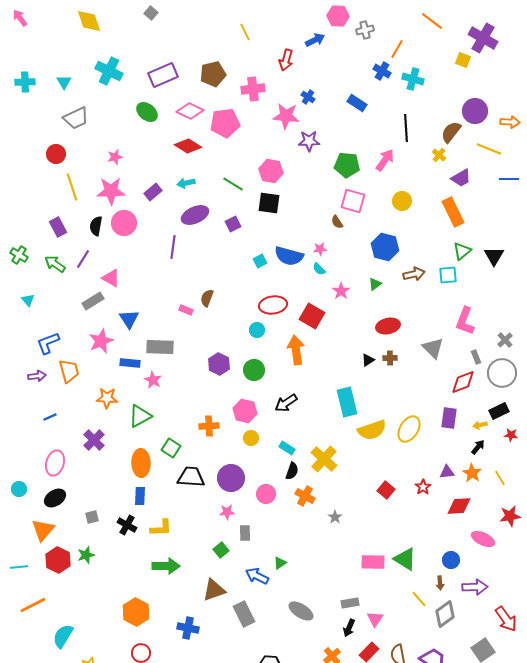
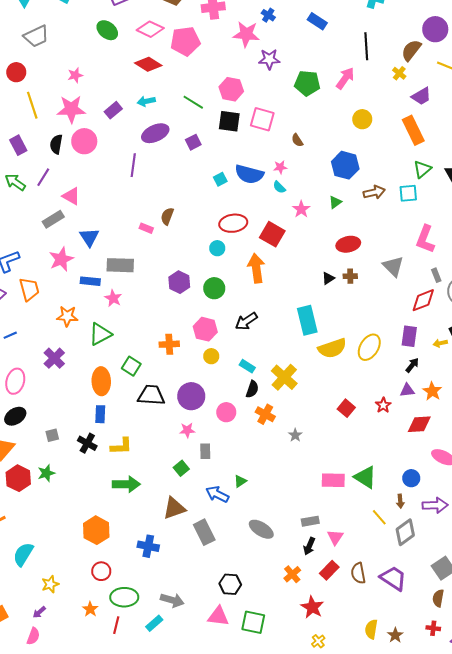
pink square: (353, 201) -> (262, 119), moved
black arrow: (478, 447) -> (412, 365), moved

